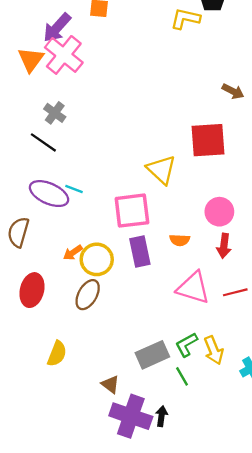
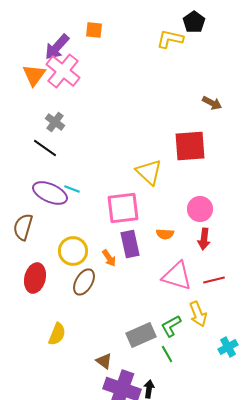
orange arrow: (73, 253) -> (109, 258), moved, turned -90
yellow circle: (97, 259) -> (73, 251), moved
yellow arrow: (214, 350) -> (198, 314), moved

